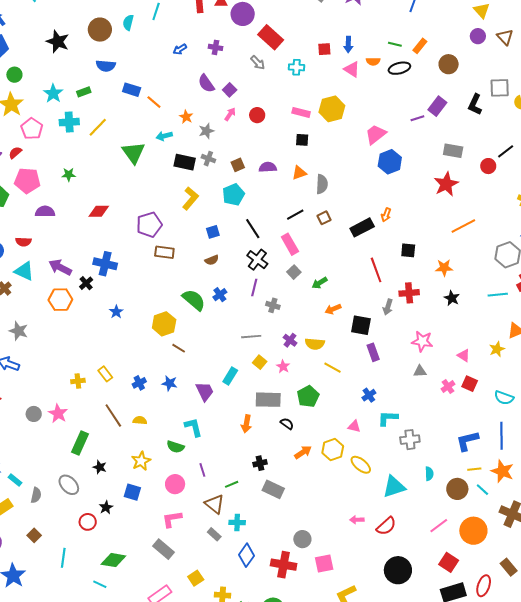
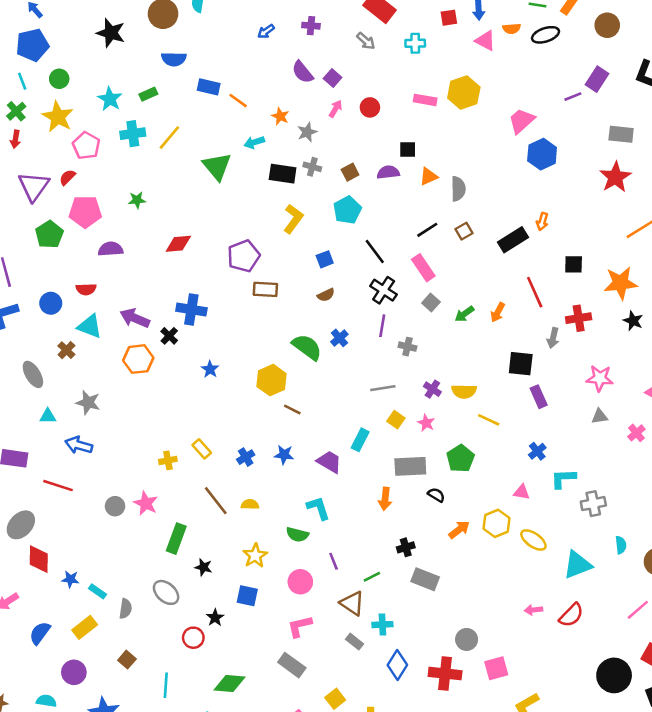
black square: (302, 140) -> (408, 150), moved
orange star: (444, 268) -> (621, 283), size x1.5
orange arrow: (333, 309) -> (498, 312), moved, turned -35
purple trapezoid: (205, 391) -> (329, 462), turned -30
black circle: (398, 570) -> (614, 675), moved

